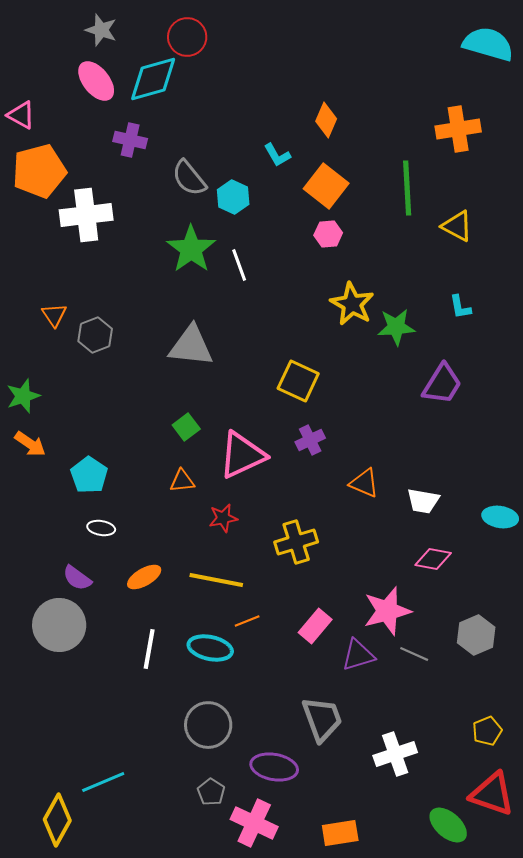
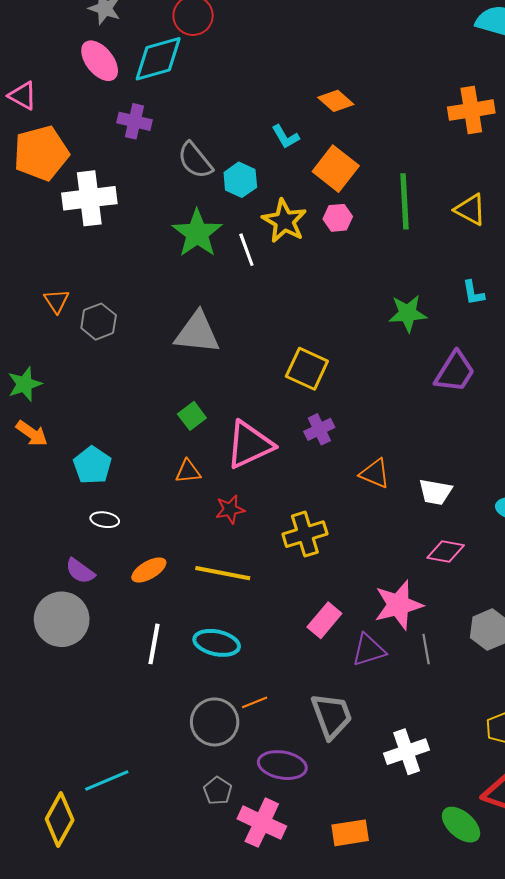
orange diamond: (326, 120) -> (336, 101), turned -72
green line: (407, 188) -> (405, 201), moved
yellow star: (352, 304) -> (284, 221), moved
orange line: (247, 621) -> (255, 702), moved
gray line: (414, 654) -> (426, 649), turned 56

